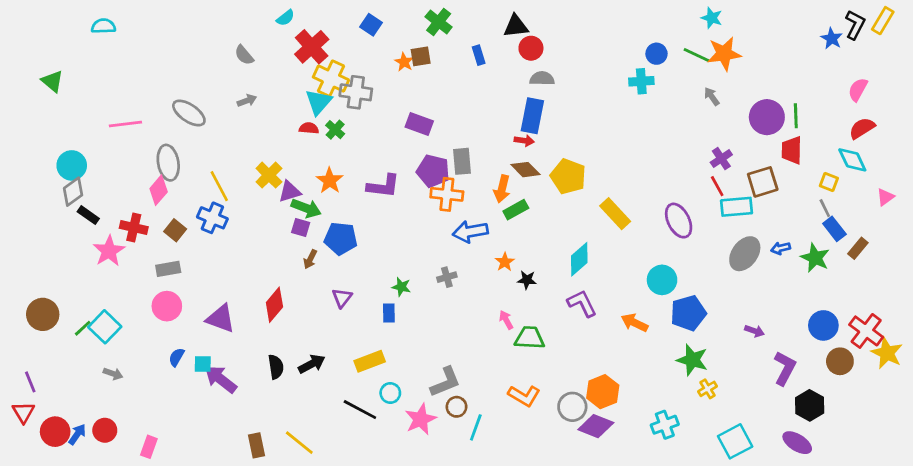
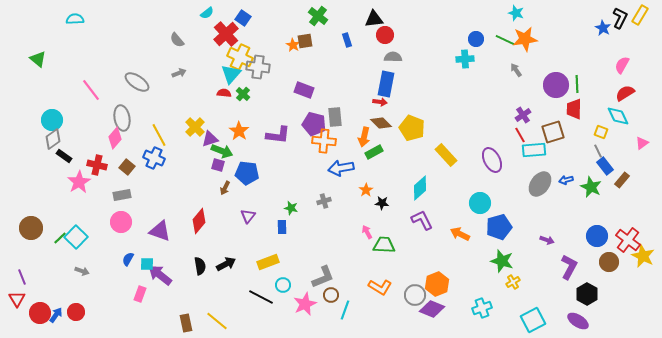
blue square: (371, 25) -> (243, 18), moved
pink line: (125, 124) -> (91, 90), turned 60
pink rectangle: (149, 447) -> (140, 294), moved

